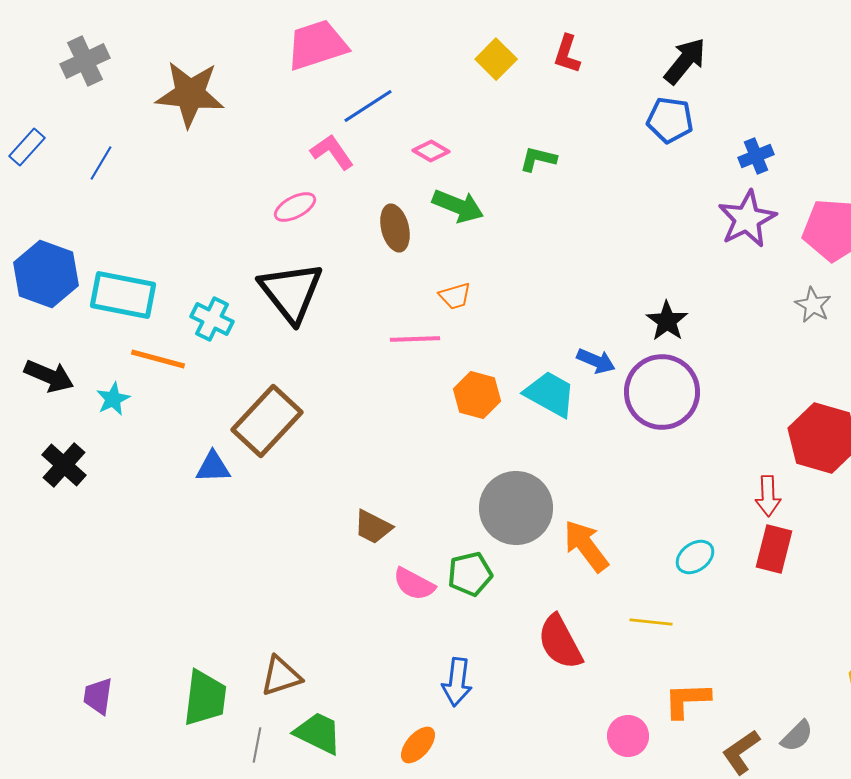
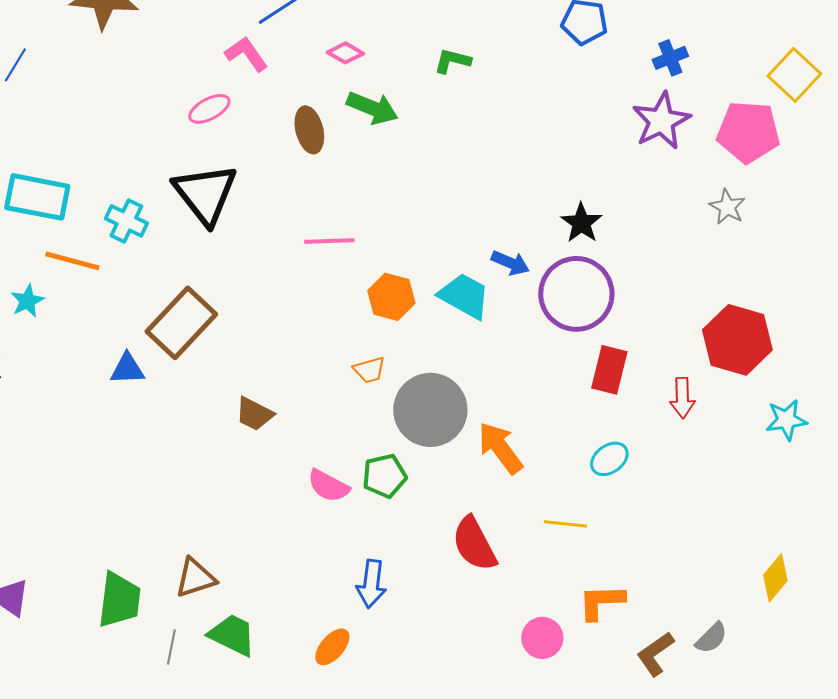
orange trapezoid: (455, 296) -> (369, 370), moved
brown trapezoid: (373, 527) -> (254, 414), moved
red rectangle: (774, 549) -> (609, 370), moved

